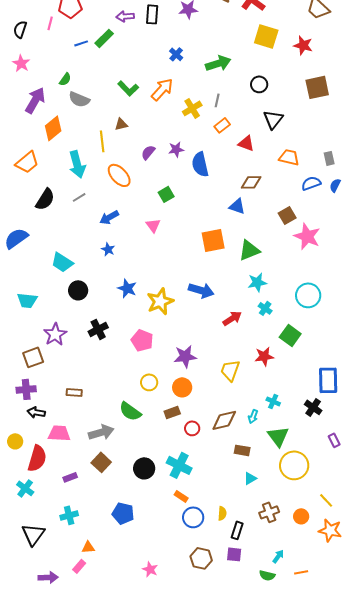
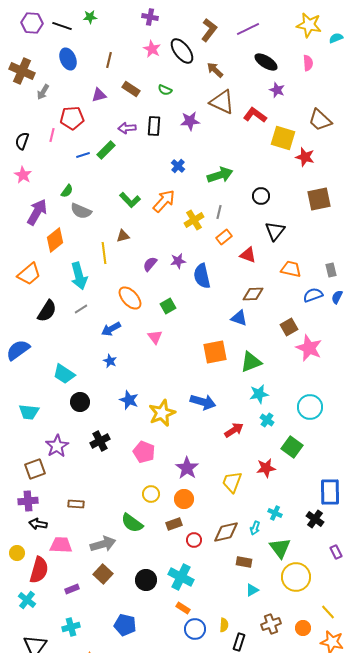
yellow square: (266, 36) -> (283, 138), moved
orange ellipse: (119, 175) -> (130, 298), moved
purple star: (185, 356) -> (187, 468), turned -30

